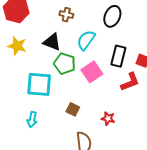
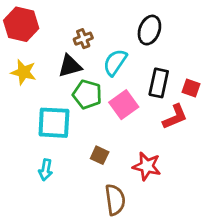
brown cross: (66, 15) -> (83, 39), moved, turned -32
black triangle: (52, 42) -> (70, 66), turned -36
red star: (108, 118) -> (147, 166), size x1.5

